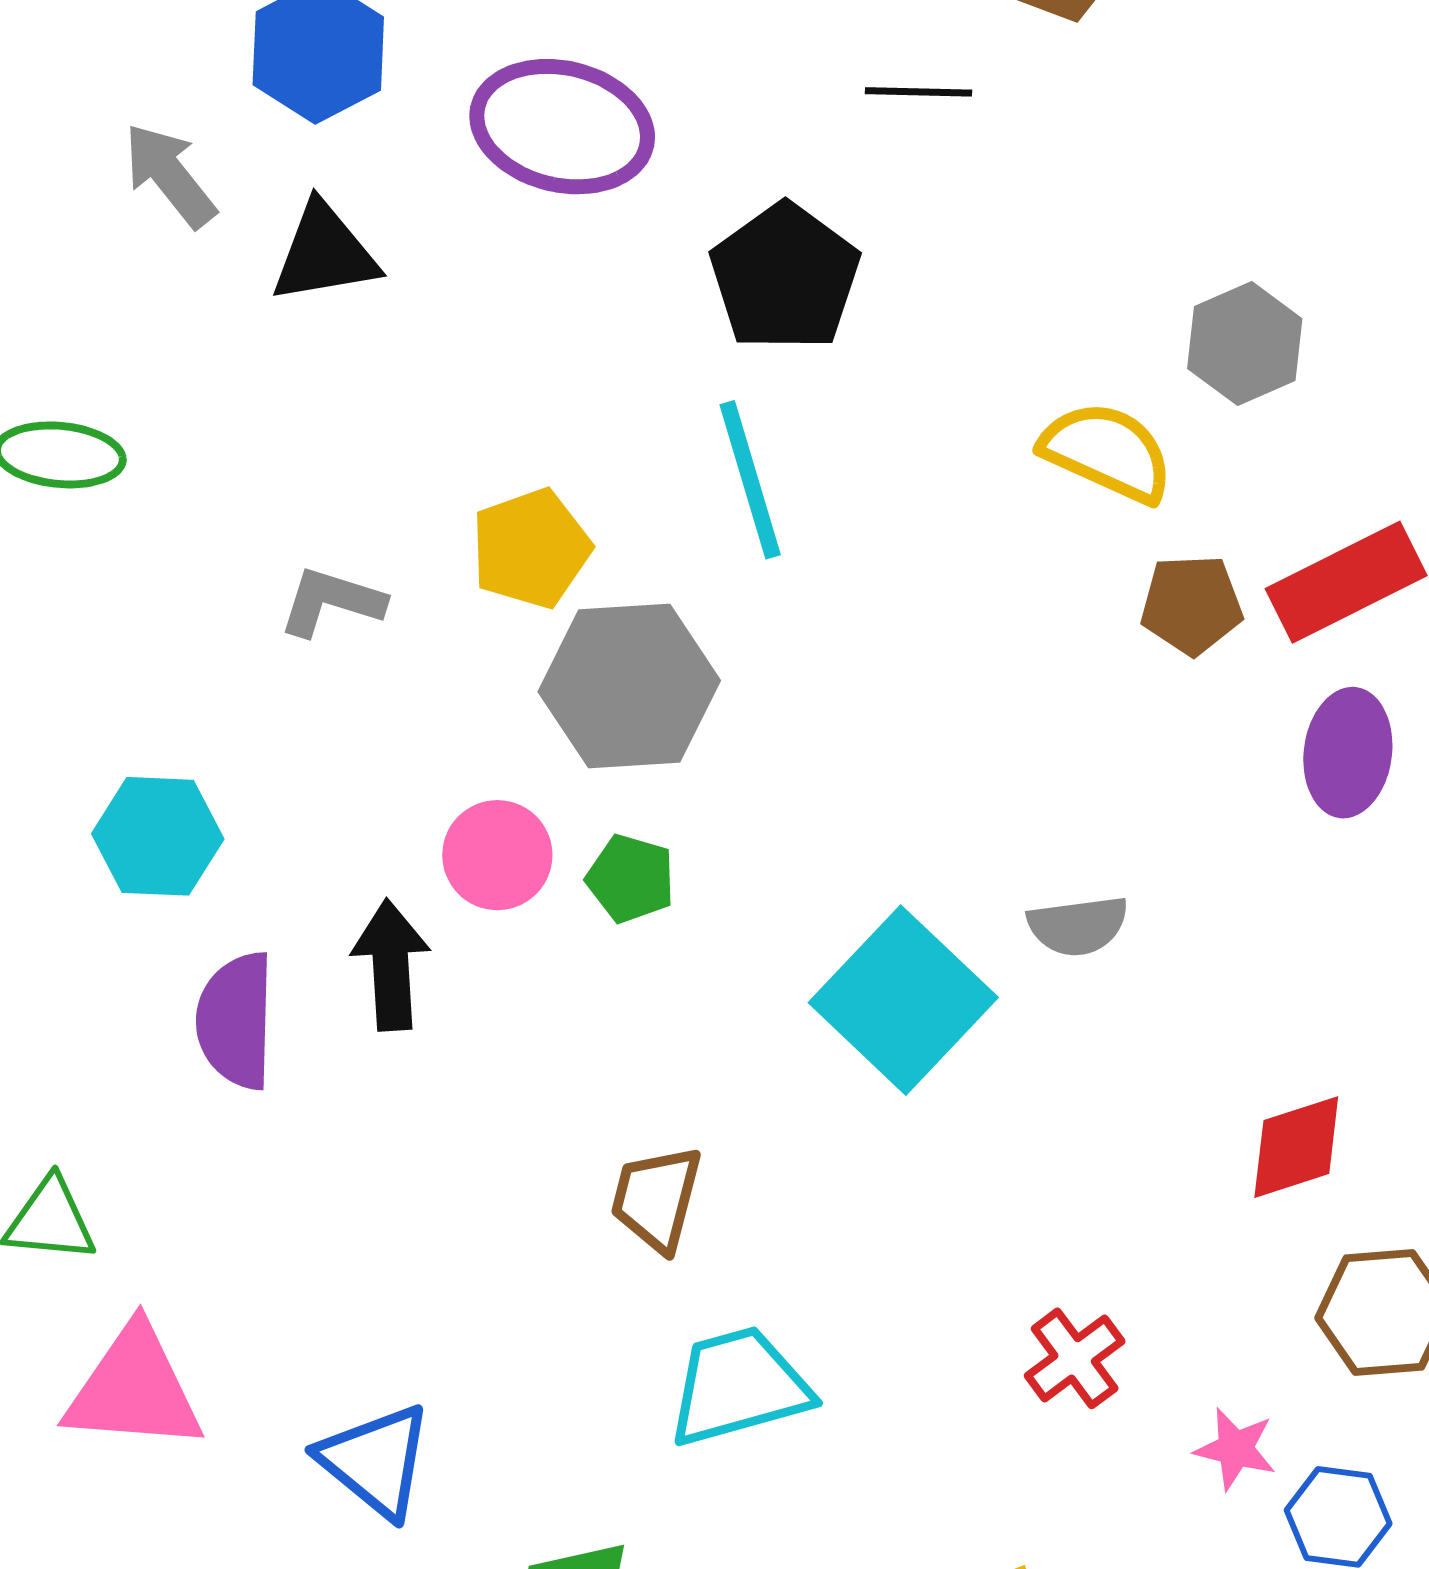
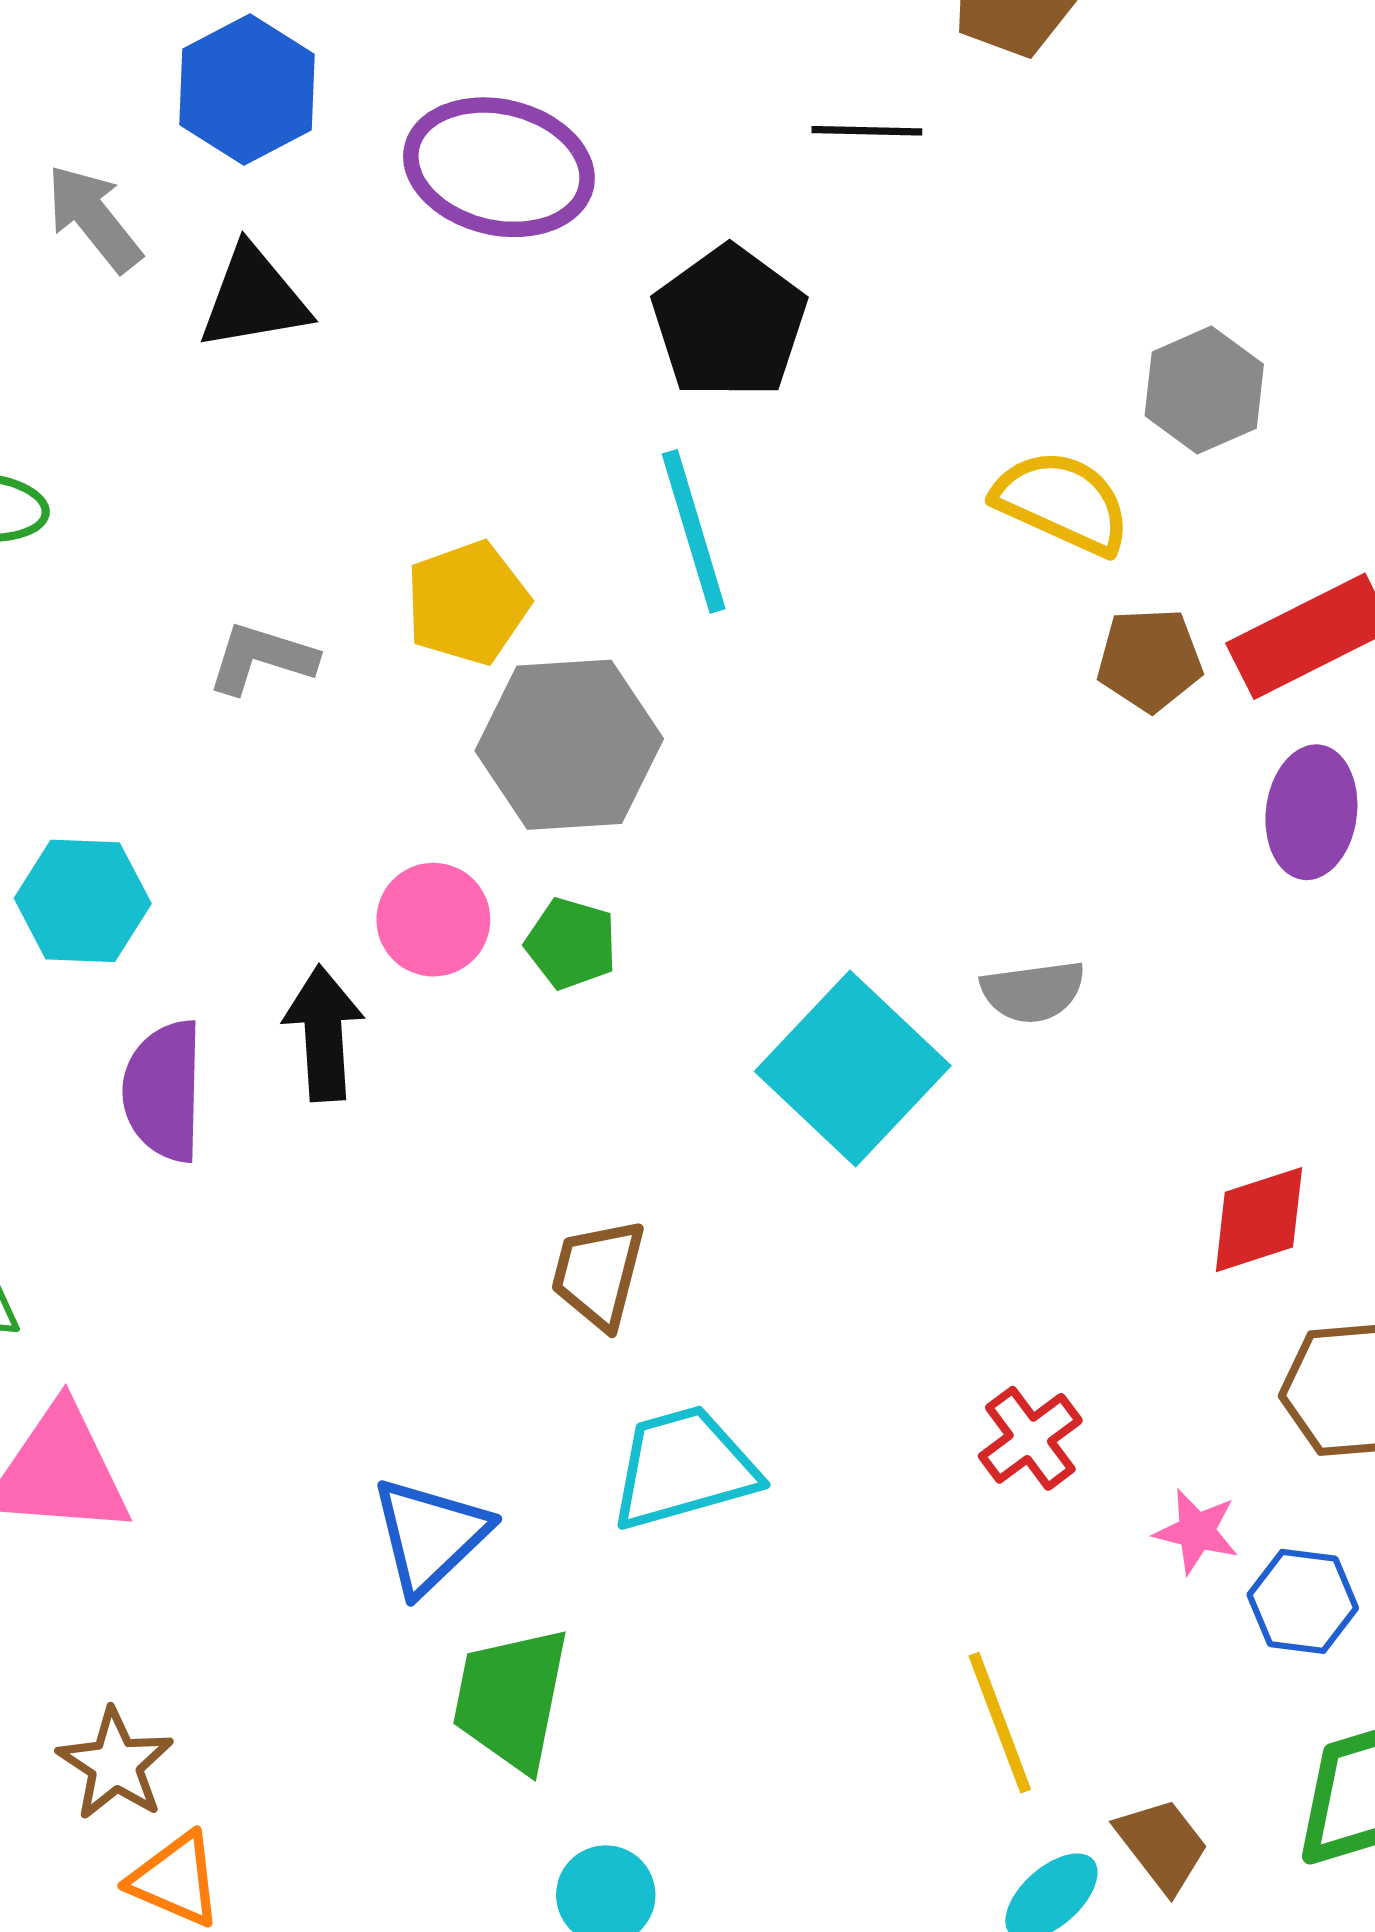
blue triangle: (376, 1461) -> (430, 1535), moved, turned 37

